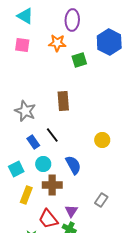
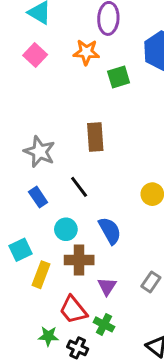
pink square: (22, 45) -> (35, 55), turned 35
blue rectangle: (33, 142) -> (38, 197), moved
cyan square: (16, 169) -> (21, 250), moved
purple triangle: (71, 211) -> (107, 286), moved

